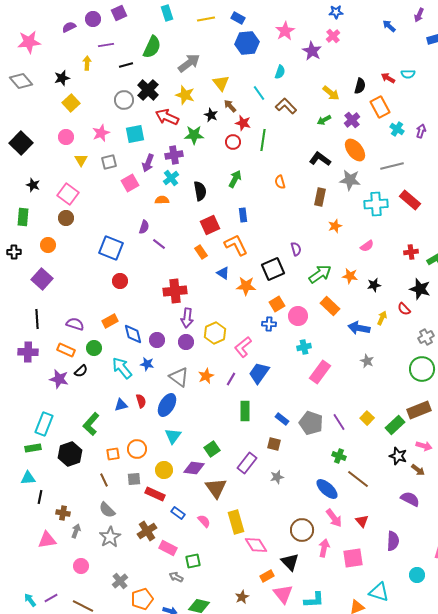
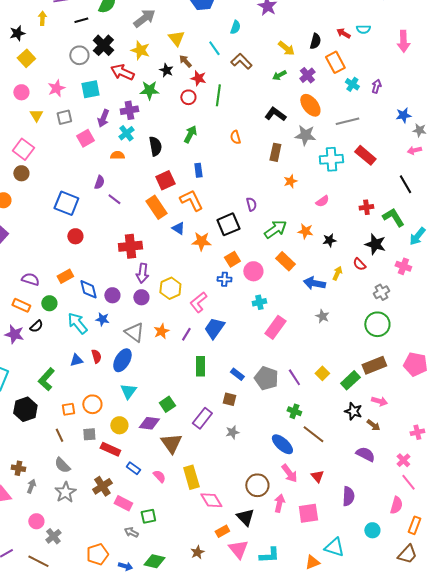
orange rectangle: (201, 252) -> (156, 207), size x1.6
gray cross: (120, 581) -> (53, 536), moved

